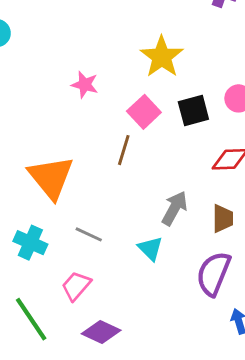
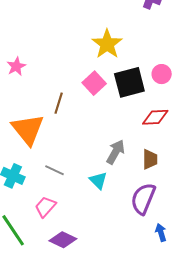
pink star: (85, 85) -> (16, 66), moved, turned 30
black square: (193, 110) -> (129, 82), size x1.4
brown line: (124, 150) -> (59, 103), moved

